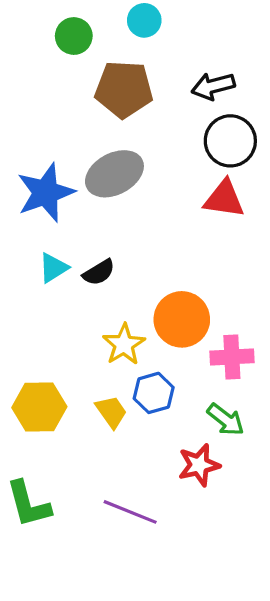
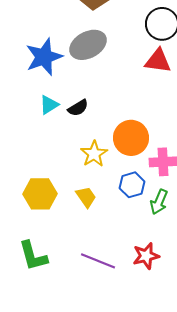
blue hexagon: (154, 393) -> (132, 185), moved
green arrow: (226, 420) -> (159, 202), turned 75
red star: (199, 465) -> (146, 256), moved

